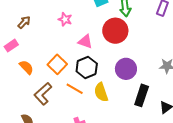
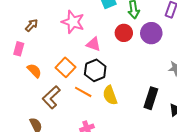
pink star: (65, 19) -> (73, 22), size x1.6
red circle: (115, 31) -> (124, 33), size x0.7
pink rectangle: (11, 46) -> (19, 49), turned -40
purple circle: (126, 69) -> (151, 33), moved

